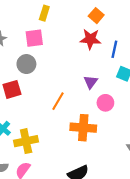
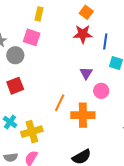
pink square: (34, 38) -> (32, 37), turned 30
gray circle: (26, 64) -> (15, 55), moved
orange line: (58, 101) -> (60, 103), moved

